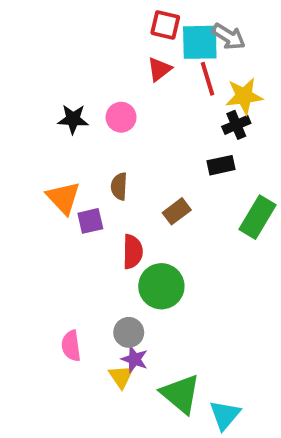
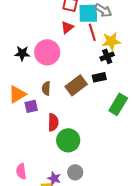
pink circle: (121, 117) -> (47, 52), size x1.6
orange triangle: (63, 198) -> (17, 94), turned 42
brown rectangle: (177, 211) -> (76, 85), moved, size x1.5
gray circle: (129, 332) -> (75, 172), moved

